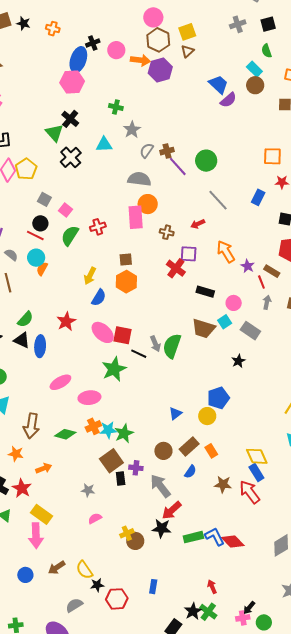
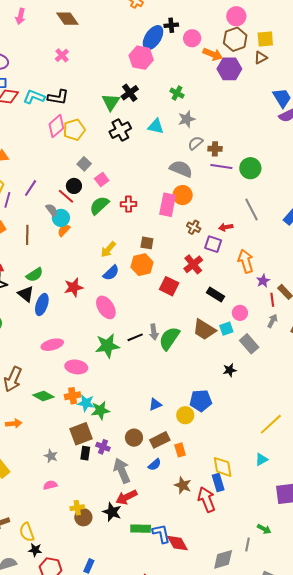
purple line: (178, 166) -> (221, 167), turned -55
purple square: (189, 254) -> (213, 244), moved
gray semicircle: (11, 255) -> (52, 210), moved
red square: (122, 335) -> (169, 286), moved
black line: (139, 354) -> (135, 337), turned -63

